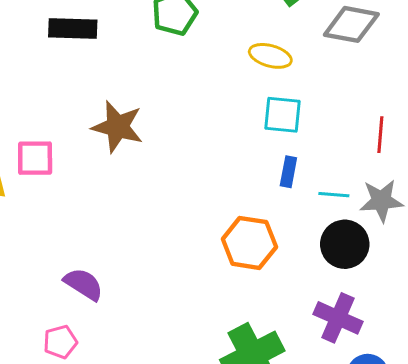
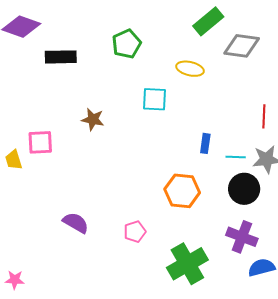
cyan square: (282, 115) -> (155, 99), moved
brown star: (118, 127) -> (93, 119), size x0.7
pink pentagon: (60, 342) -> (135, 232), moved

